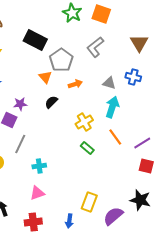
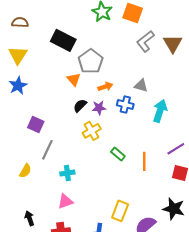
gray L-shape: (95, 47) -> (145, 41), moved
blue cross: (133, 77) -> (125, 105), moved
purple star: (20, 104) -> (99, 108), moved
cyan arrow: (112, 107) -> (160, 111), moved
yellow cross: (84, 122) -> (92, 131), moved
orange line: (115, 137) -> (144, 161), moved, turned 36

